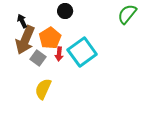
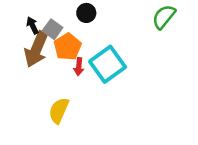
gray square: (38, 58) -> (53, 29), moved

